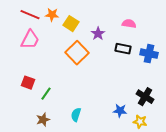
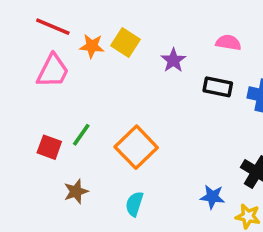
orange star: (52, 15) -> (92, 46), moved
orange square: (77, 53) -> (136, 147), moved
green line: (46, 94) -> (81, 135), moved
brown star: (43, 120) -> (76, 191), moved

